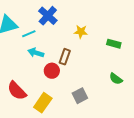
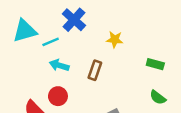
green rectangle: (114, 44) -> (155, 64), moved
red circle: (52, 71) -> (58, 96), moved

